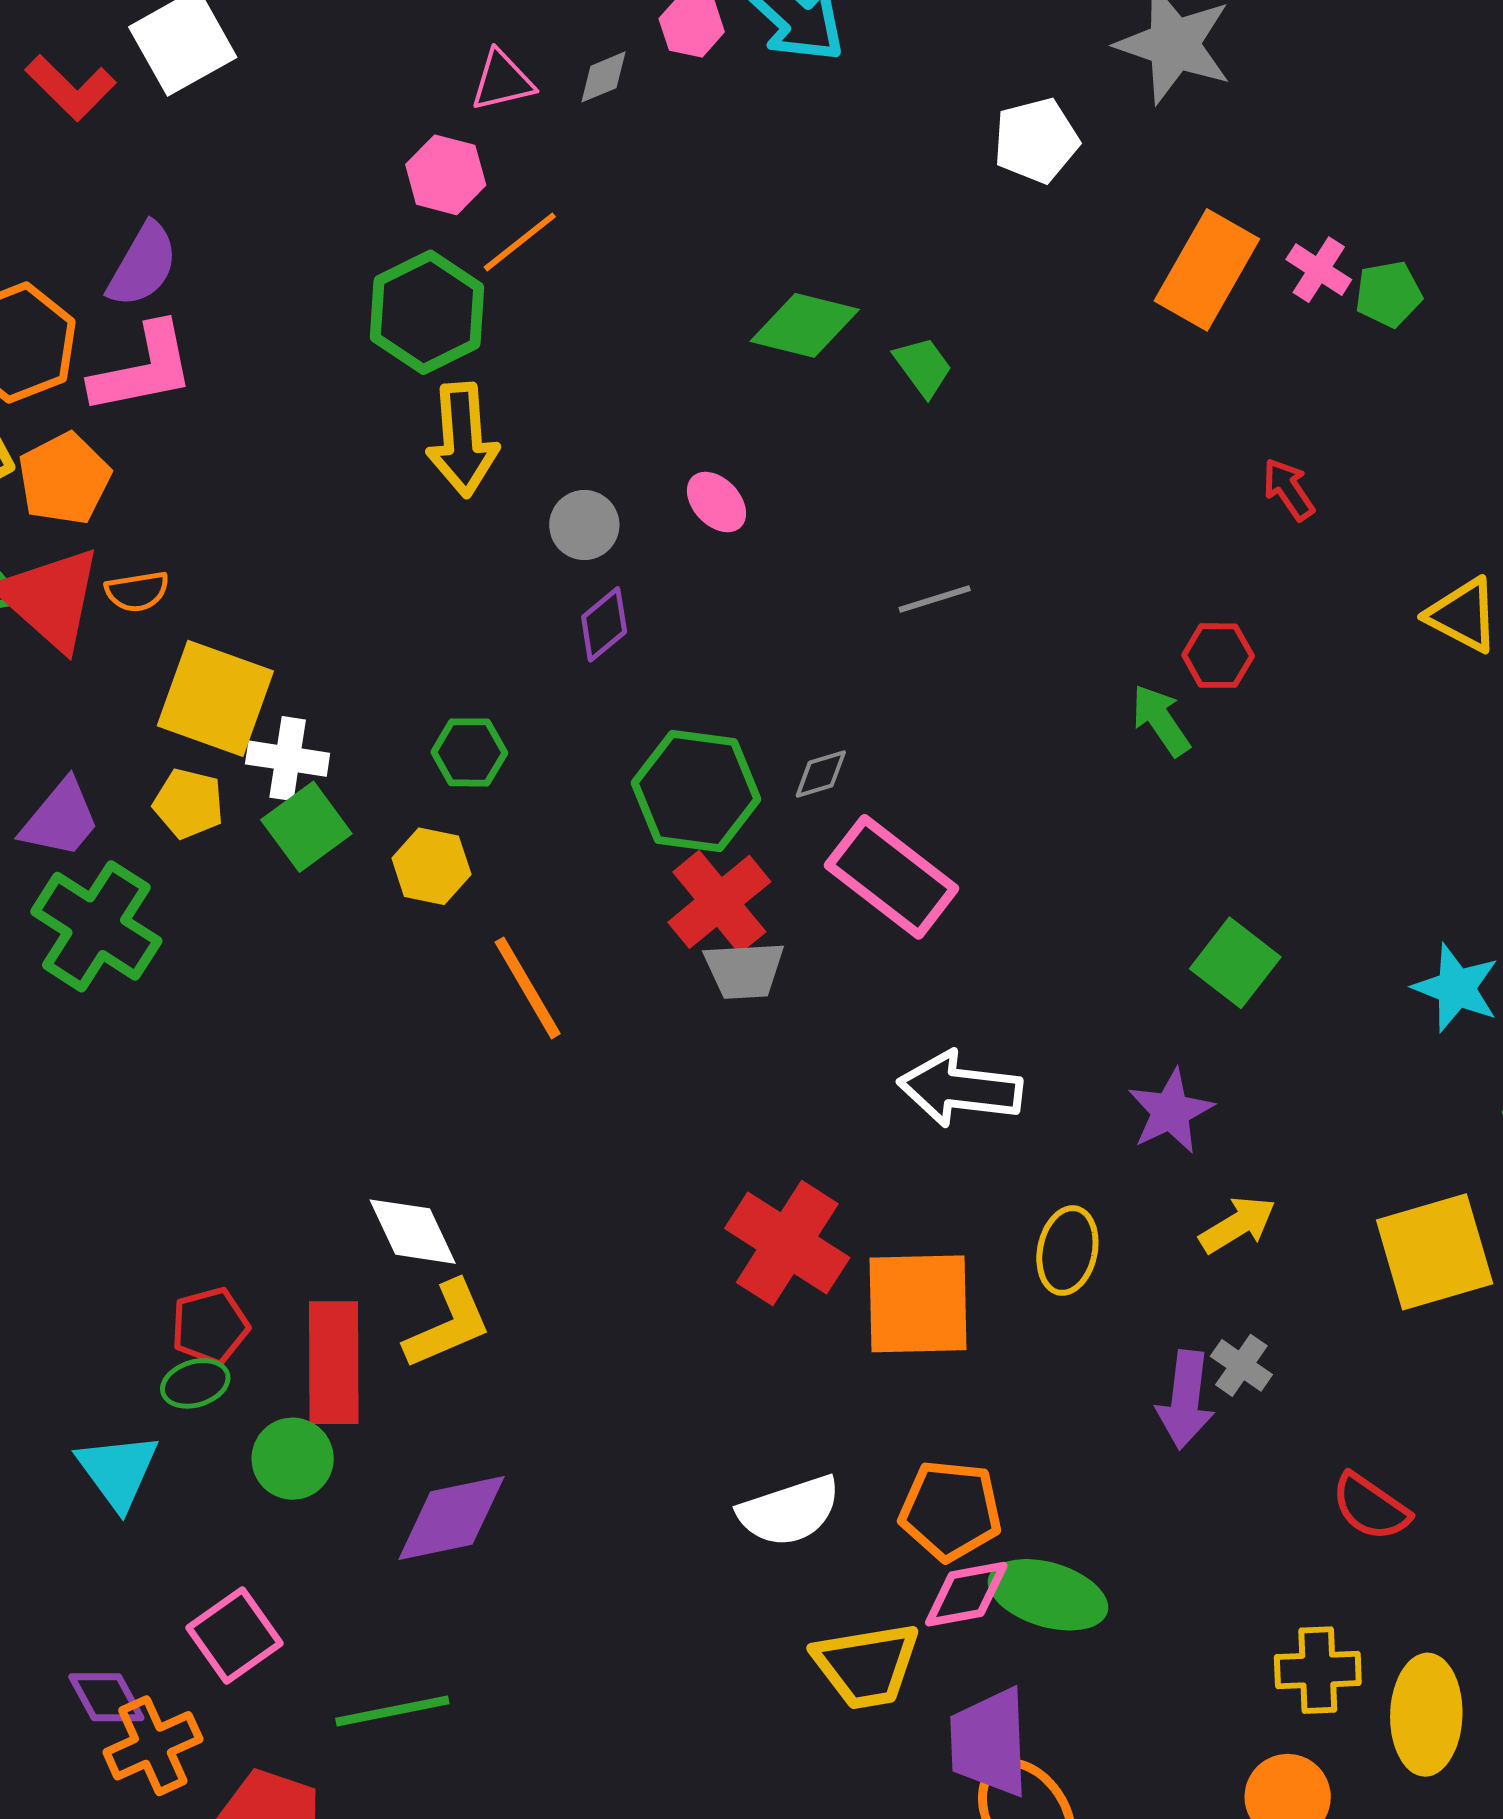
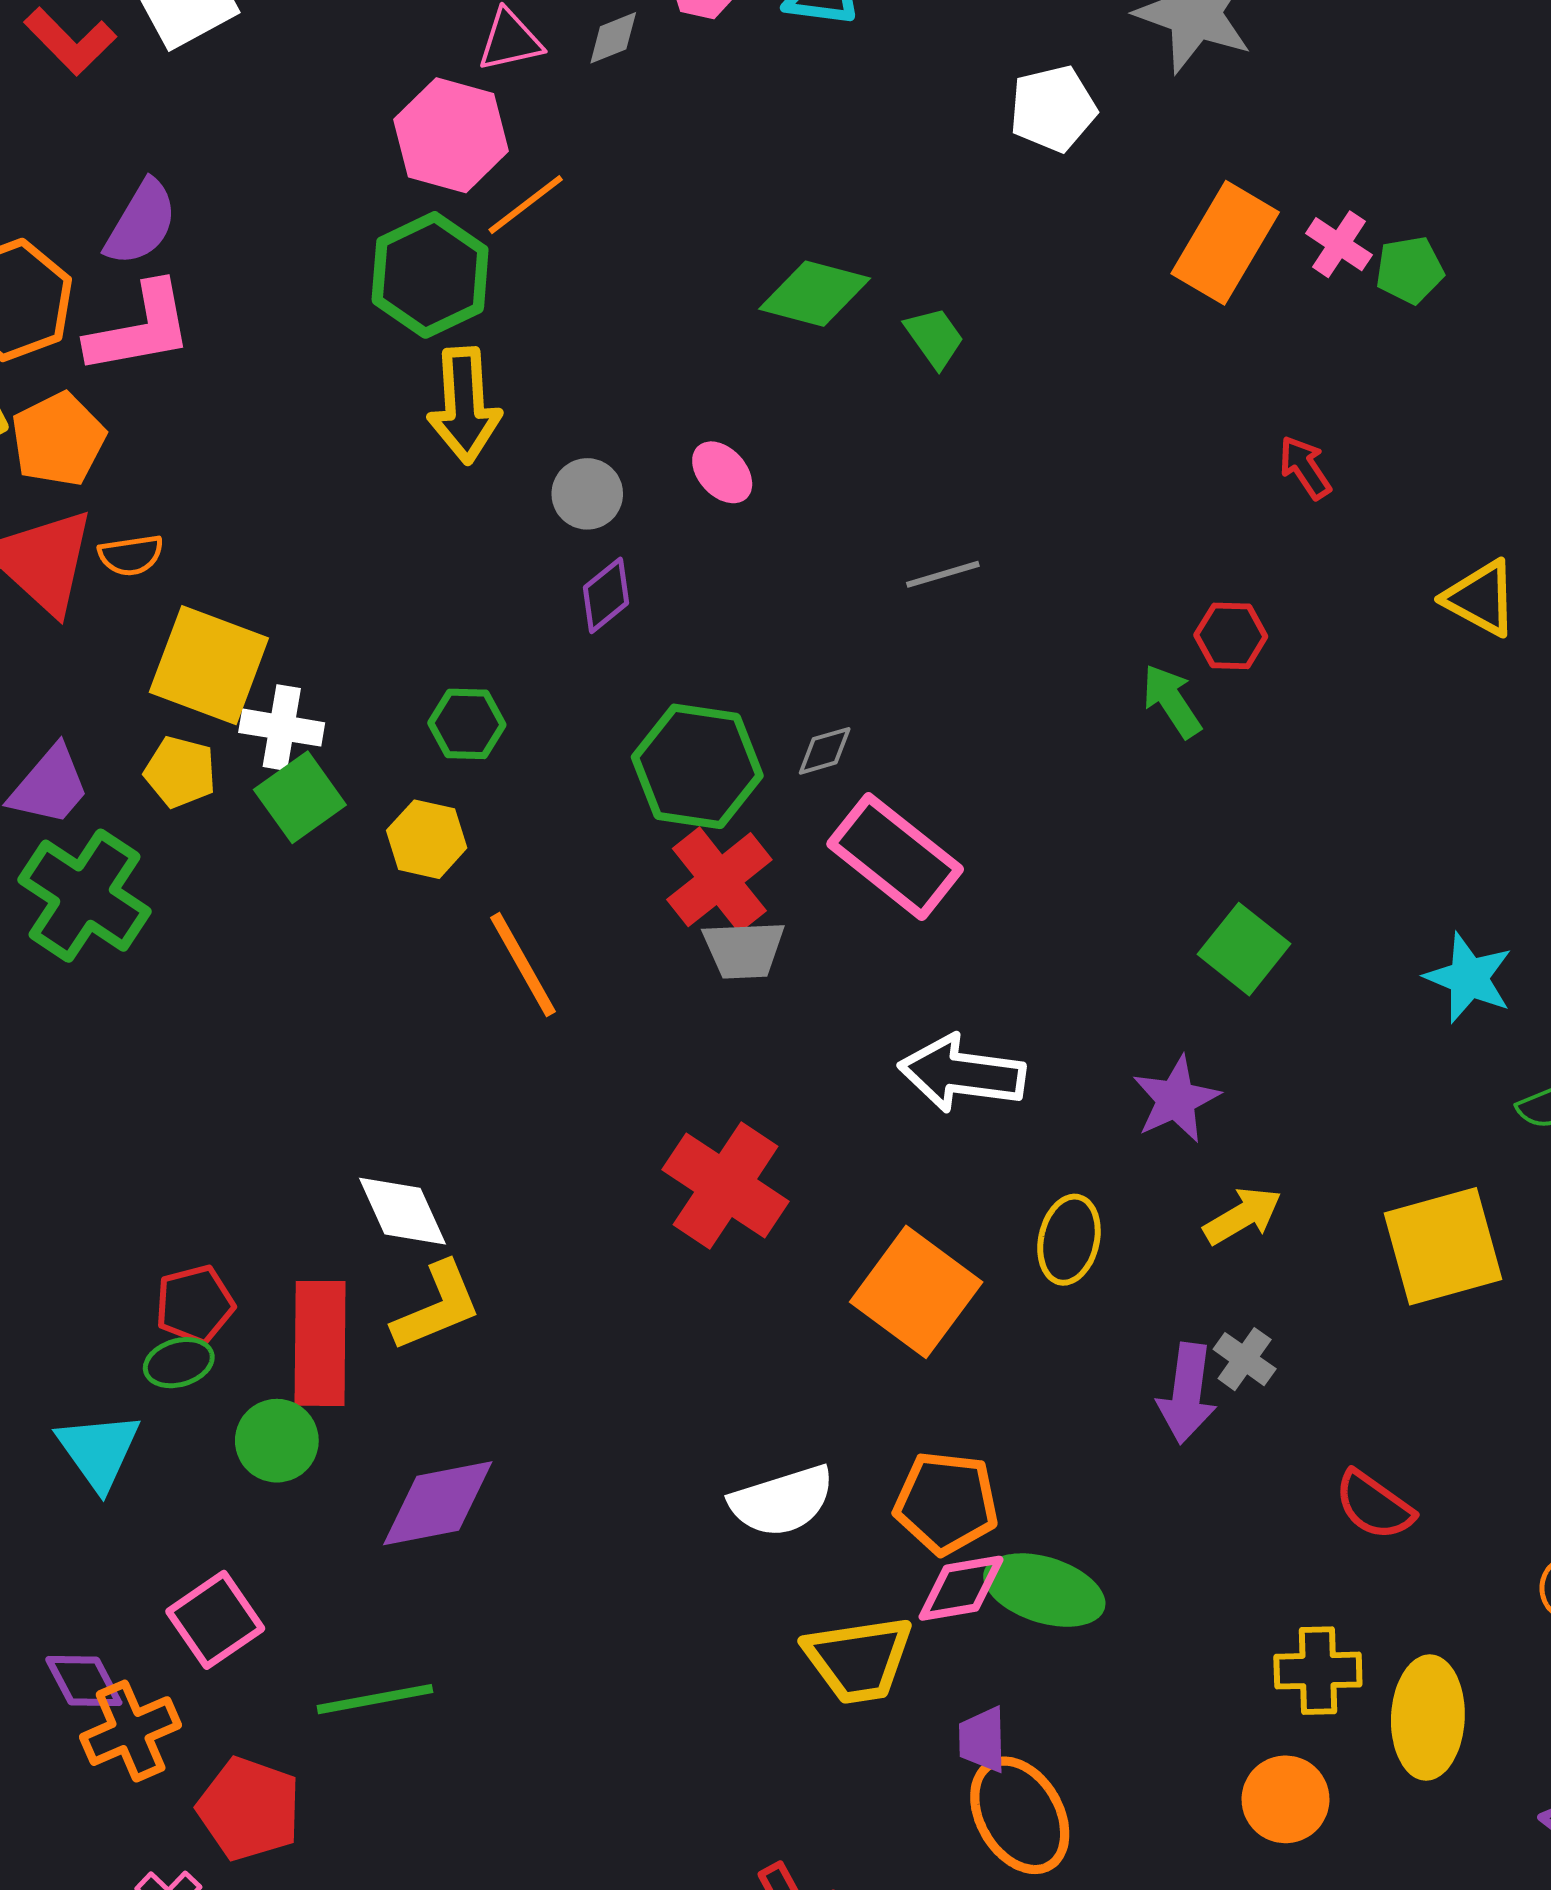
pink hexagon: (446, 175) -> (451, 135), size x1.4
red cross: (787, 1243) -> (726, 1186), moved
orange square: (918, 1304) -> (916, 1292), turned 37
purple trapezoid: (989, 1742) -> (982, 1740), size x0.6

